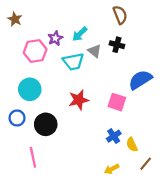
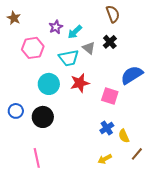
purple star: (55, 38) -> (56, 27), moved
black cross: (117, 45) -> (110, 42), turned 32
cyan circle: (30, 89) -> (49, 84), moved
red star: (79, 100) -> (80, 83), moved
pink line: (33, 157) -> (37, 158), moved

